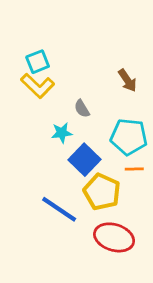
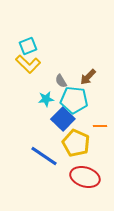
brown arrow: (127, 80) -> (88, 77), moved, turned 78
cyan pentagon: (129, 137) -> (74, 100), moved

